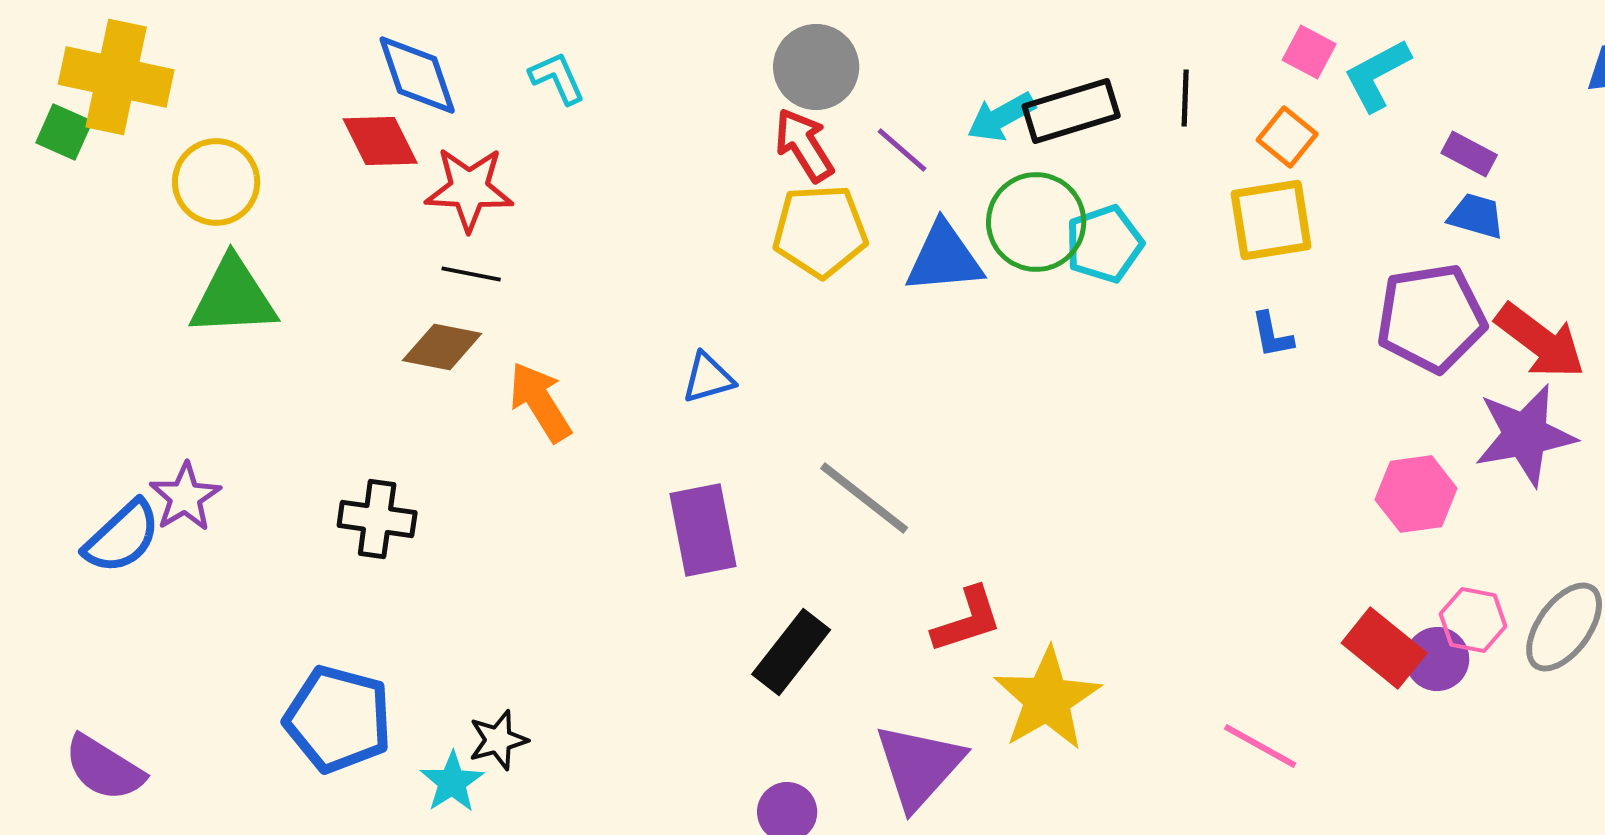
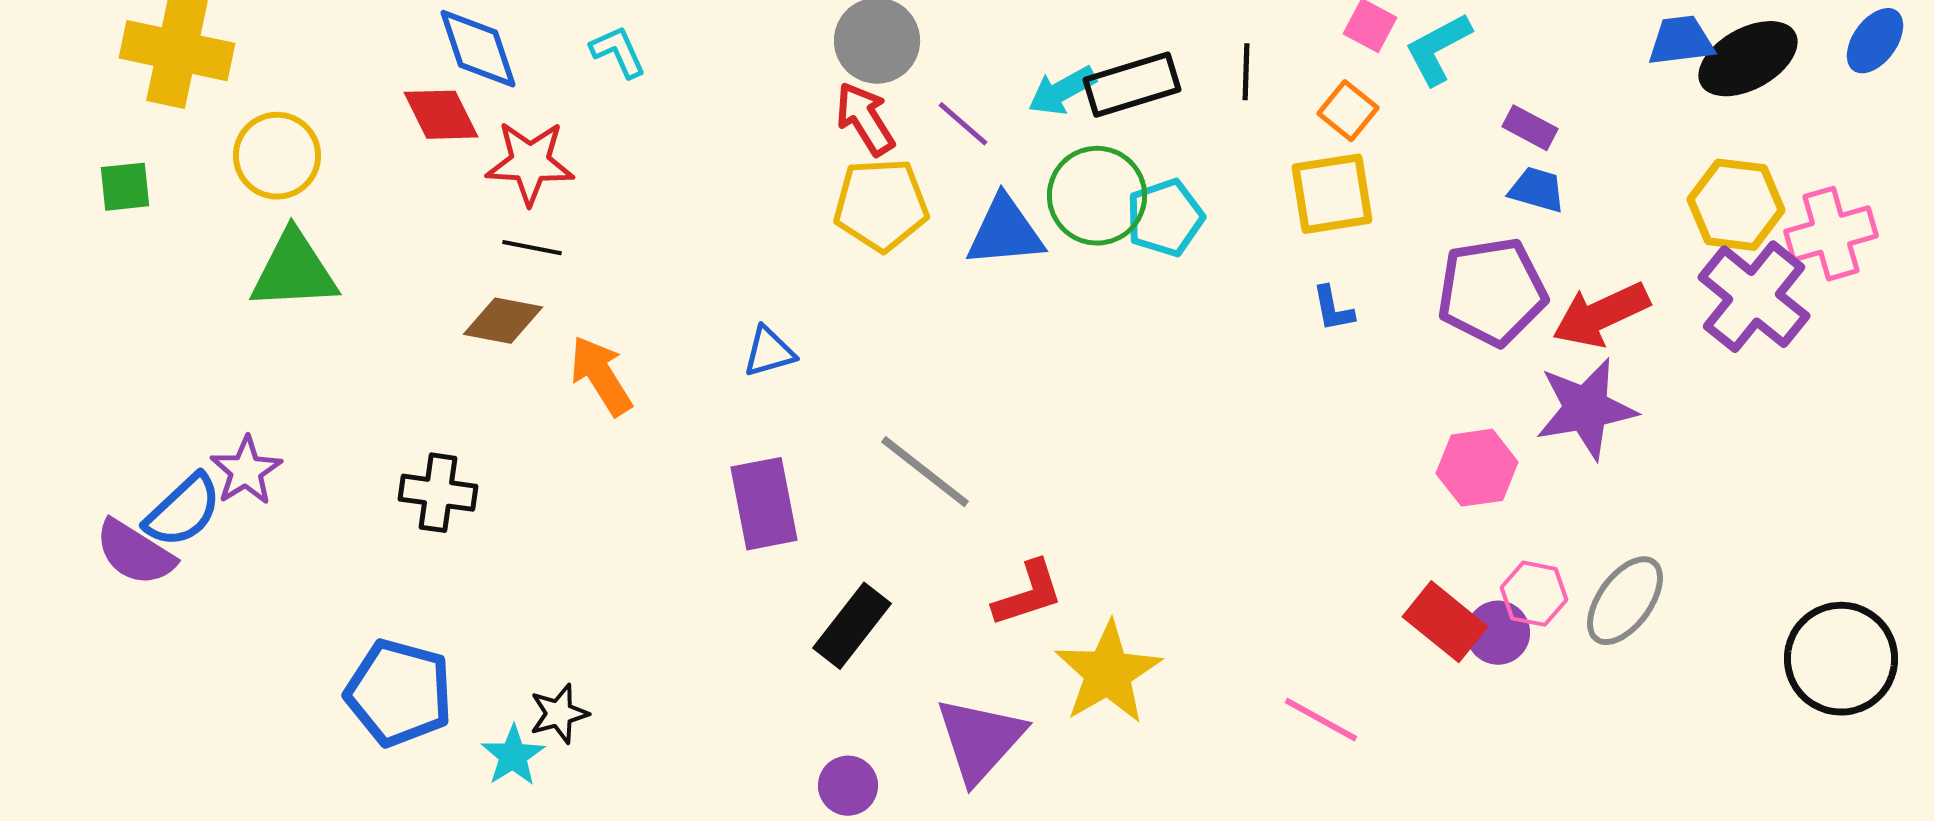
green square: (64, 132) -> (125, 187), moved, turned -30
red arrow: (1540, 341) -> (1601, 315), turned 118
purple semicircle: (104, 768) -> (135, 553), moved

